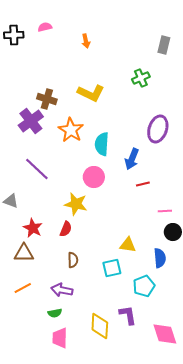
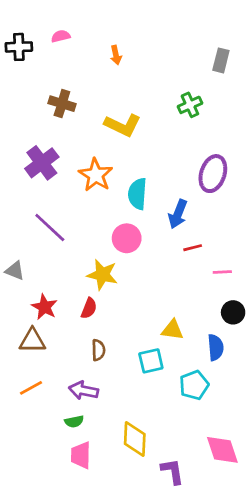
brown cross: (47, 99) -> (62, 104), moved
pink line: (165, 211) -> (222, 272), moved
purple L-shape: (128, 315) -> (172, 471), moved

